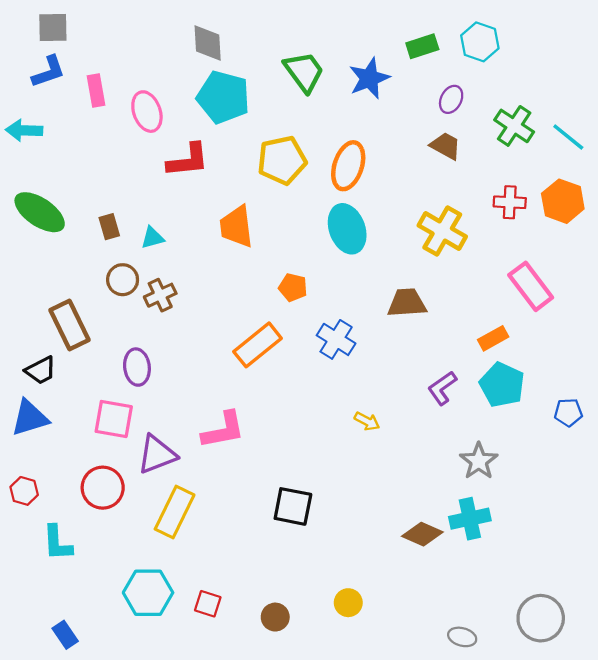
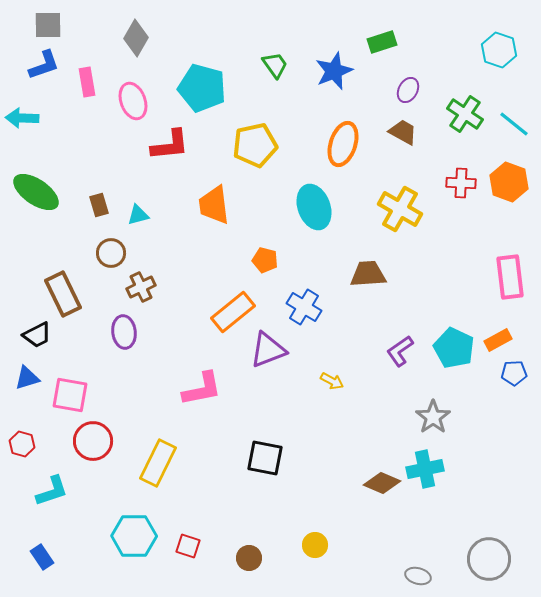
cyan hexagon: (480, 42) -> (499, 50), moved
gray diamond: (208, 43) -> (136, 38), moved, turned 33
green trapezoid: (304, 72) -> (275, 65), size x0.7
orange ellipse: (348, 166) -> (343, 144), moved
pink rectangle: (531, 286) -> (510, 277), moved, turned 30
brown cross: (160, 295) -> (141, 287), moved
orange rectangle: (493, 338) -> (498, 340), moved
blue triangle: (30, 418) -> (27, 378), size x0.7
pink square: (114, 419) -> (70, 395), moved
purple triangle: (157, 454) -> (268, 350), moved
cyan L-shape: (57, 543) -> (52, 491), turned -105
blue rectangle: (65, 635) -> (42, 557), moved

